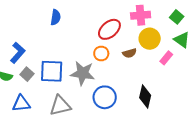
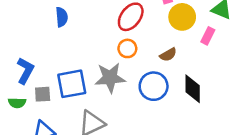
brown semicircle: (130, 53) -> (168, 55), moved
gray square: (27, 74) -> (43, 94), turned -32
blue circle: (105, 97) -> (154, 86), moved

